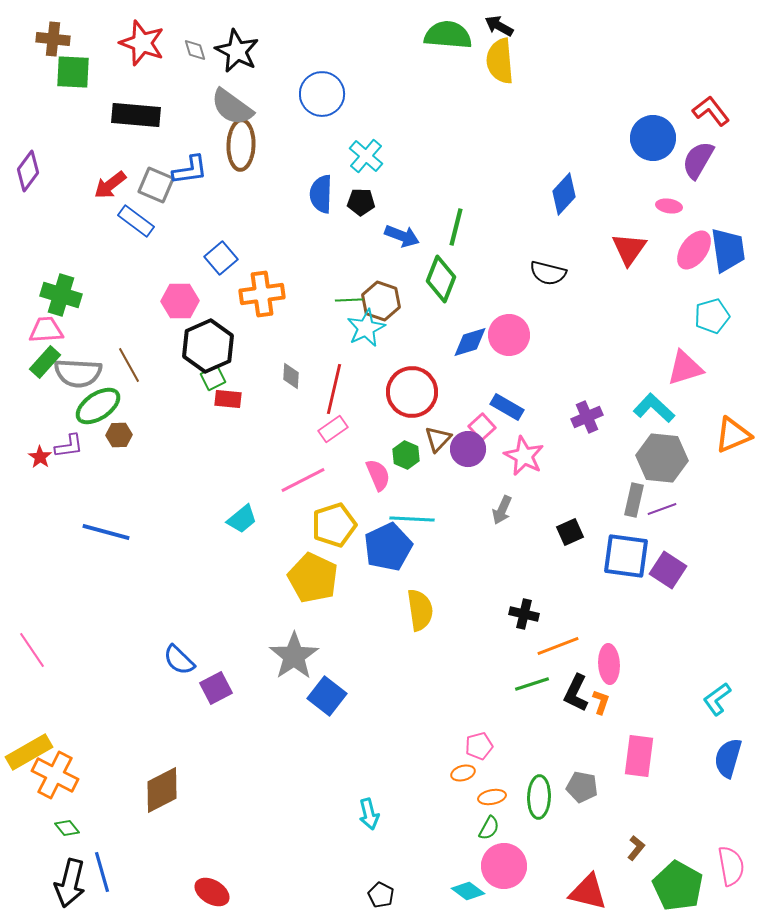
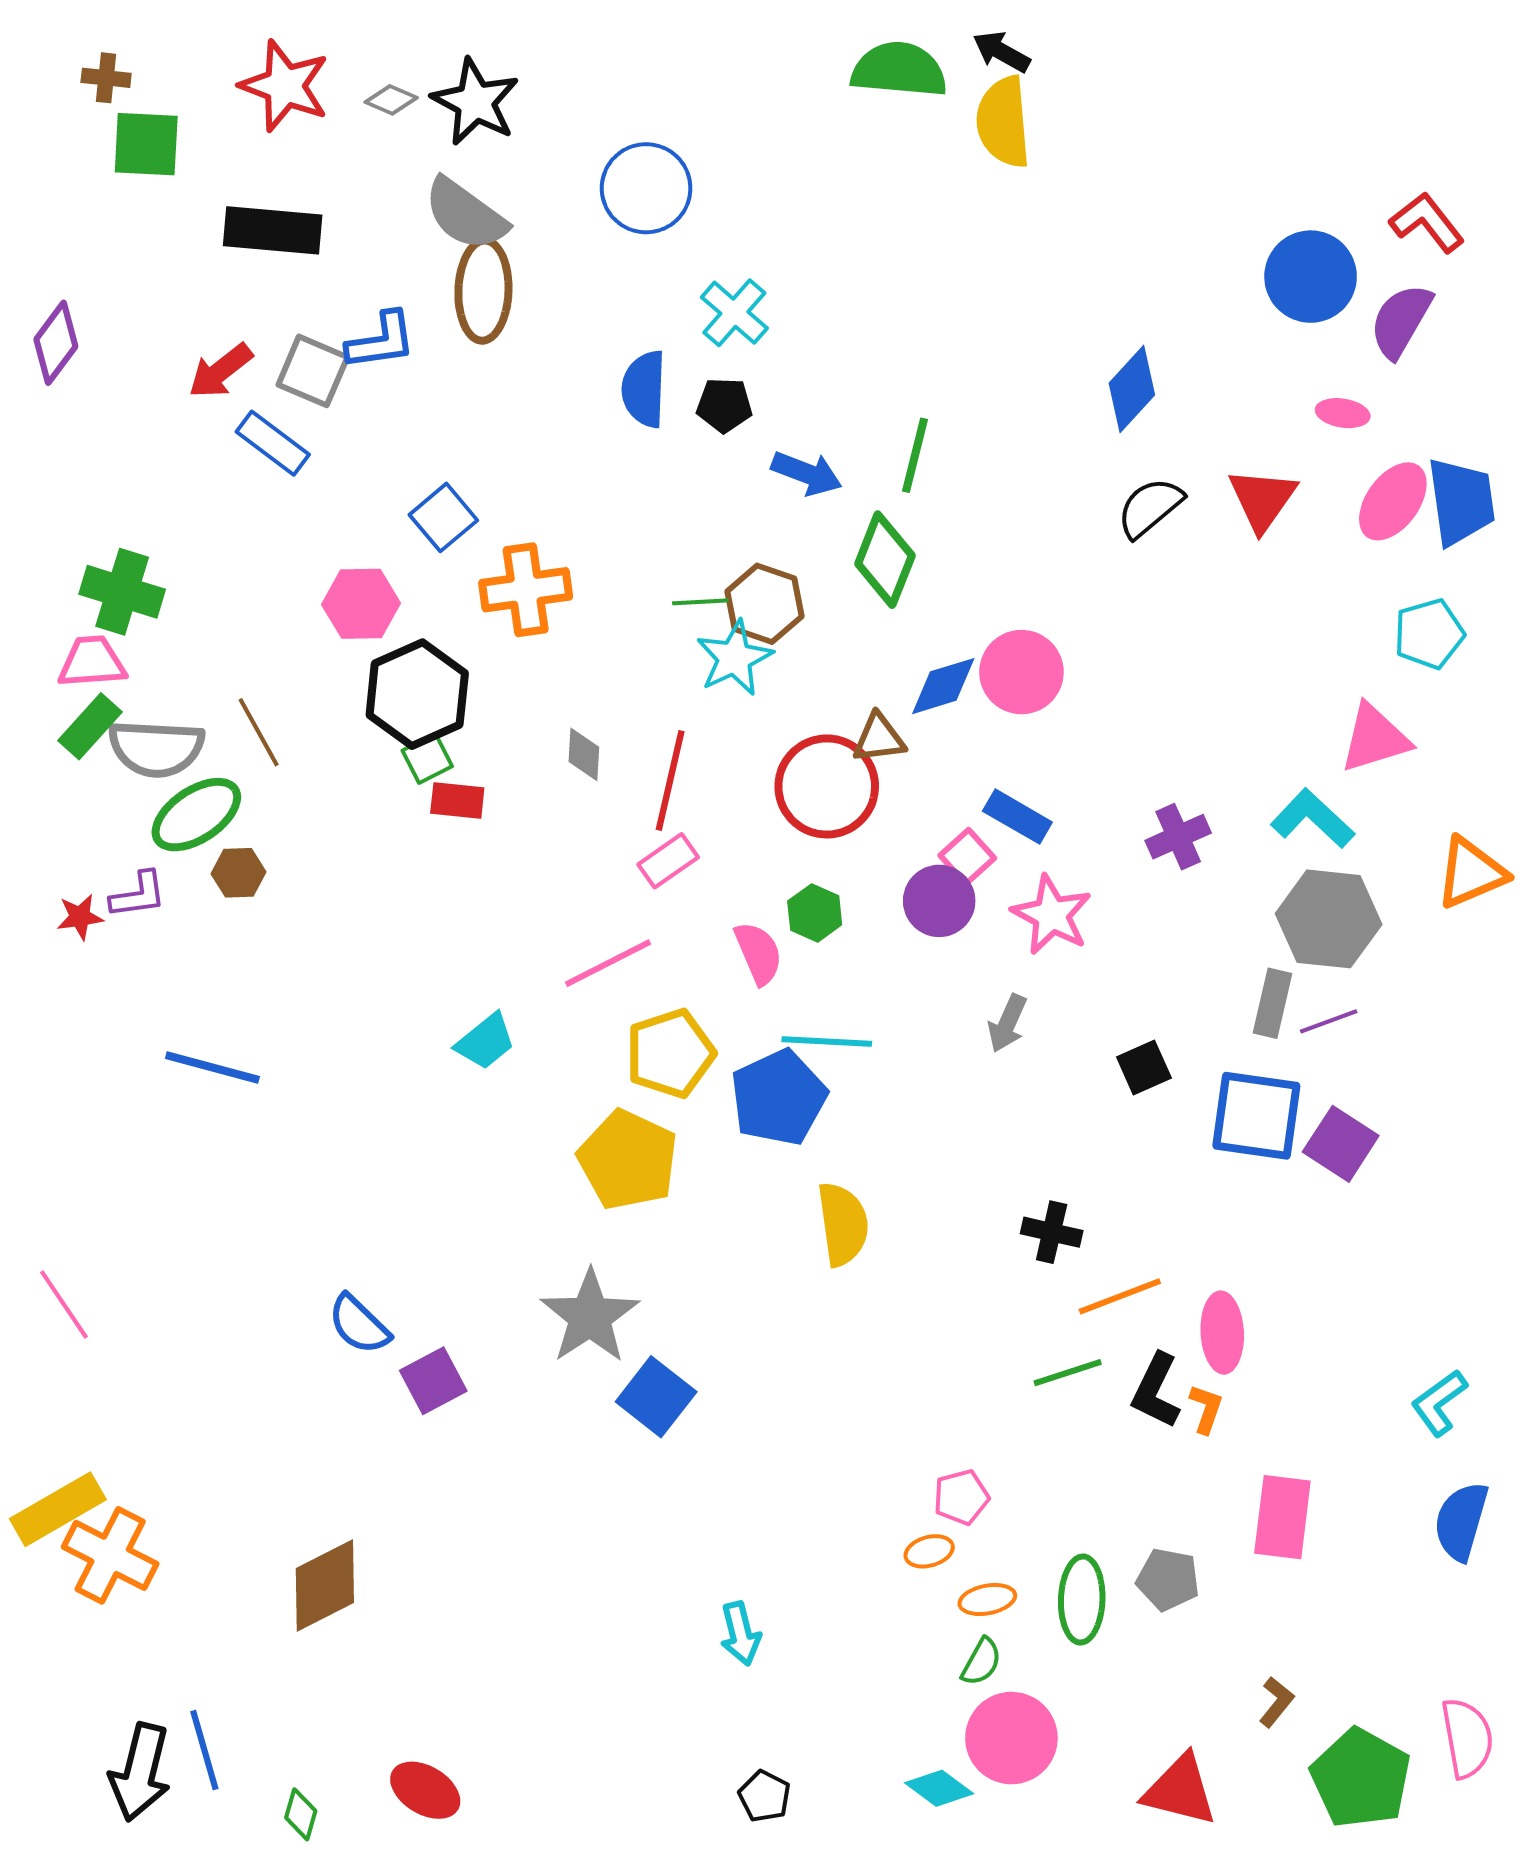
brown cross: (53, 39) -> (106, 78), size x0.7
gray diamond: (195, 50) -> (391, 100), turned -50
black semicircle: (548, 273) -> (1150, 507), moved, turned 126
brown triangle: (438, 439) -> (879, 738), moved, turned 40
red star: (40, 457) -> (80, 917), turned 30
green diamond: (67, 828) -> (301, 1814), moved, turned 55

